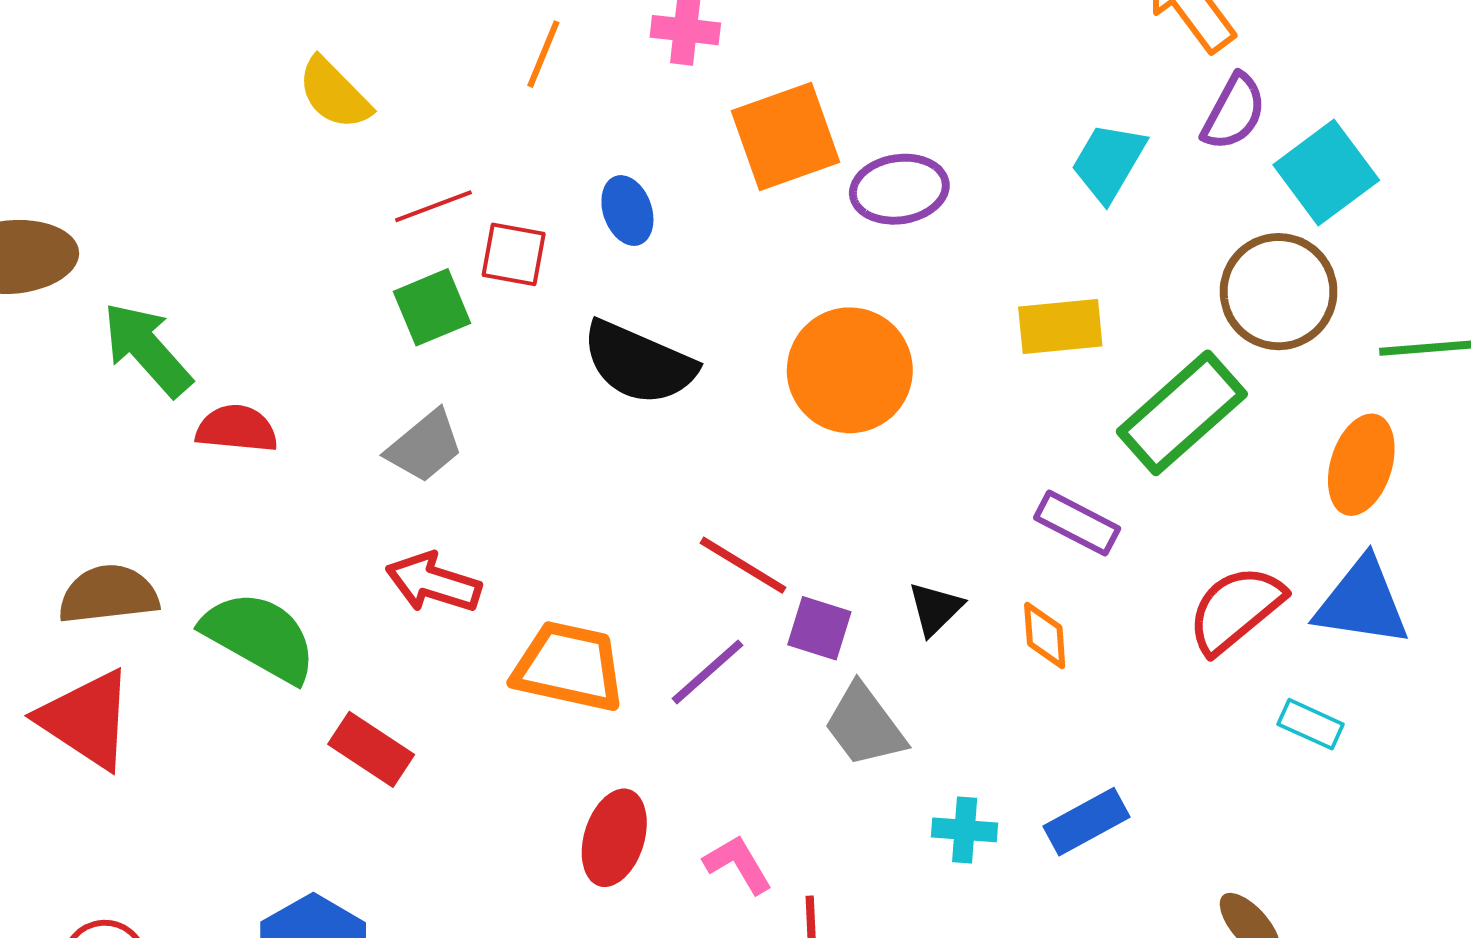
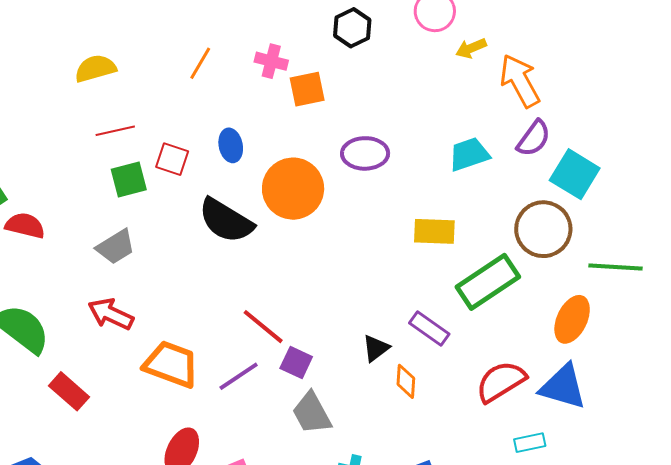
yellow semicircle: (334, 94) -> (95, 68), turned 111
orange square: (786, 136) -> (307, 89), moved, size x0.7
cyan trapezoid: (1109, 162) -> (469, 154), turned 33
cyan square: (1326, 173) -> (575, 174), turned -30
red line: (433, 206) -> (115, 131), moved
orange circle: (850, 370) -> (293, 189), moved
black triangle: (935, 609) -> (376, 348), moved
cyan rectangle: (1311, 724) -> (530, 443), turned -44

